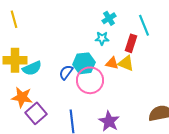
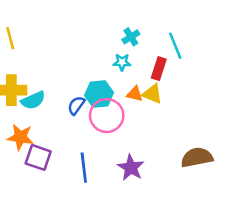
purple square: (36, 113) -> (38, 157), turned -30

